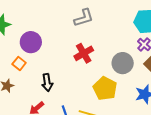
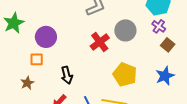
orange square: (19, 63) -> (37, 59), turned -32
gray circle: (123, 63) -> (125, 30), moved

